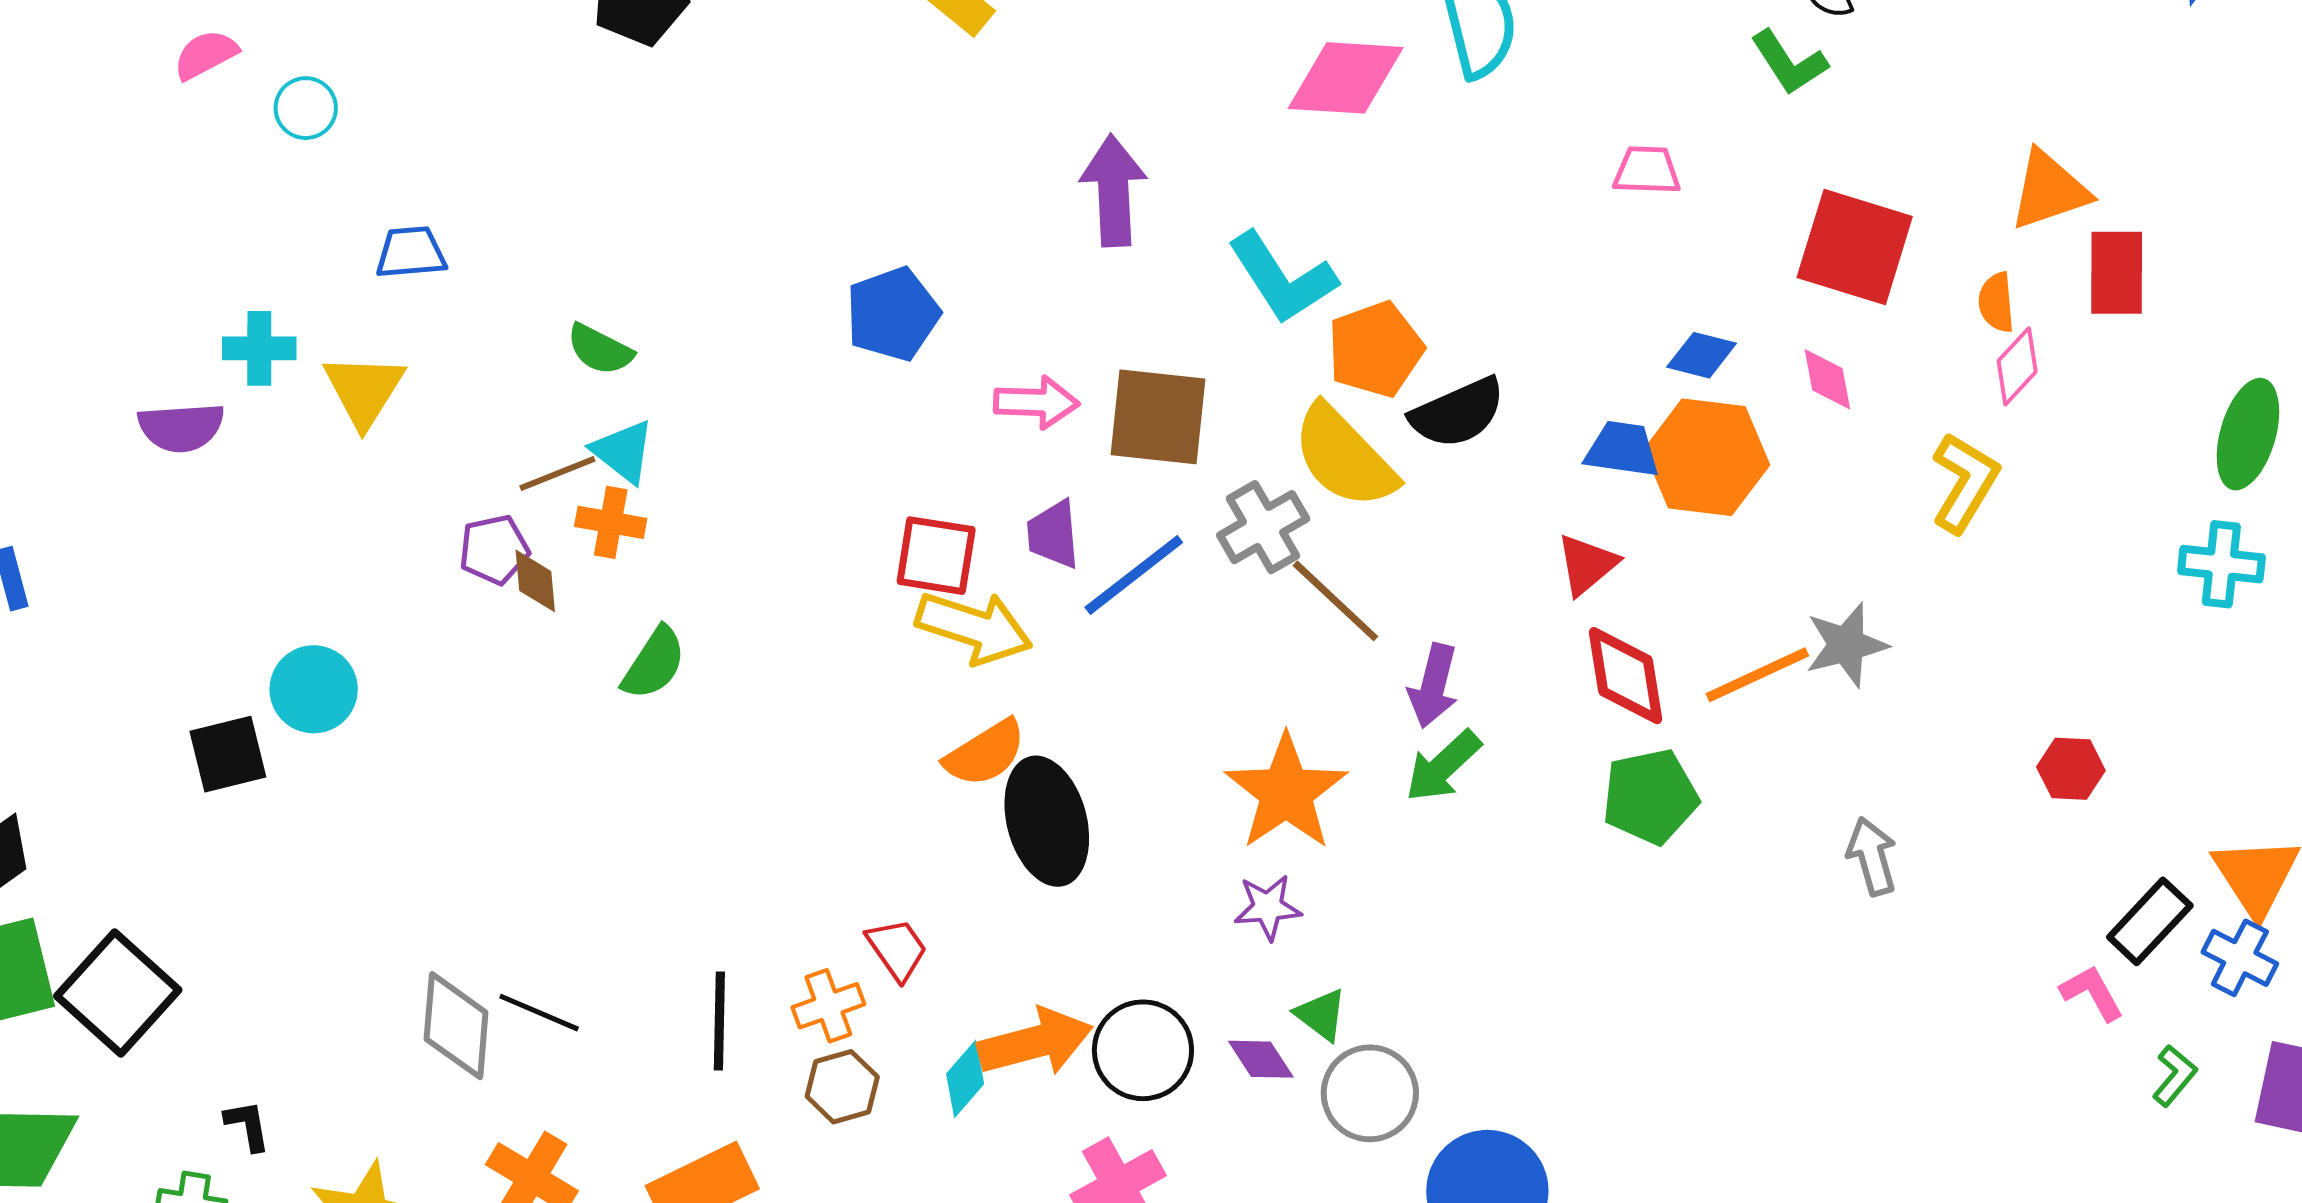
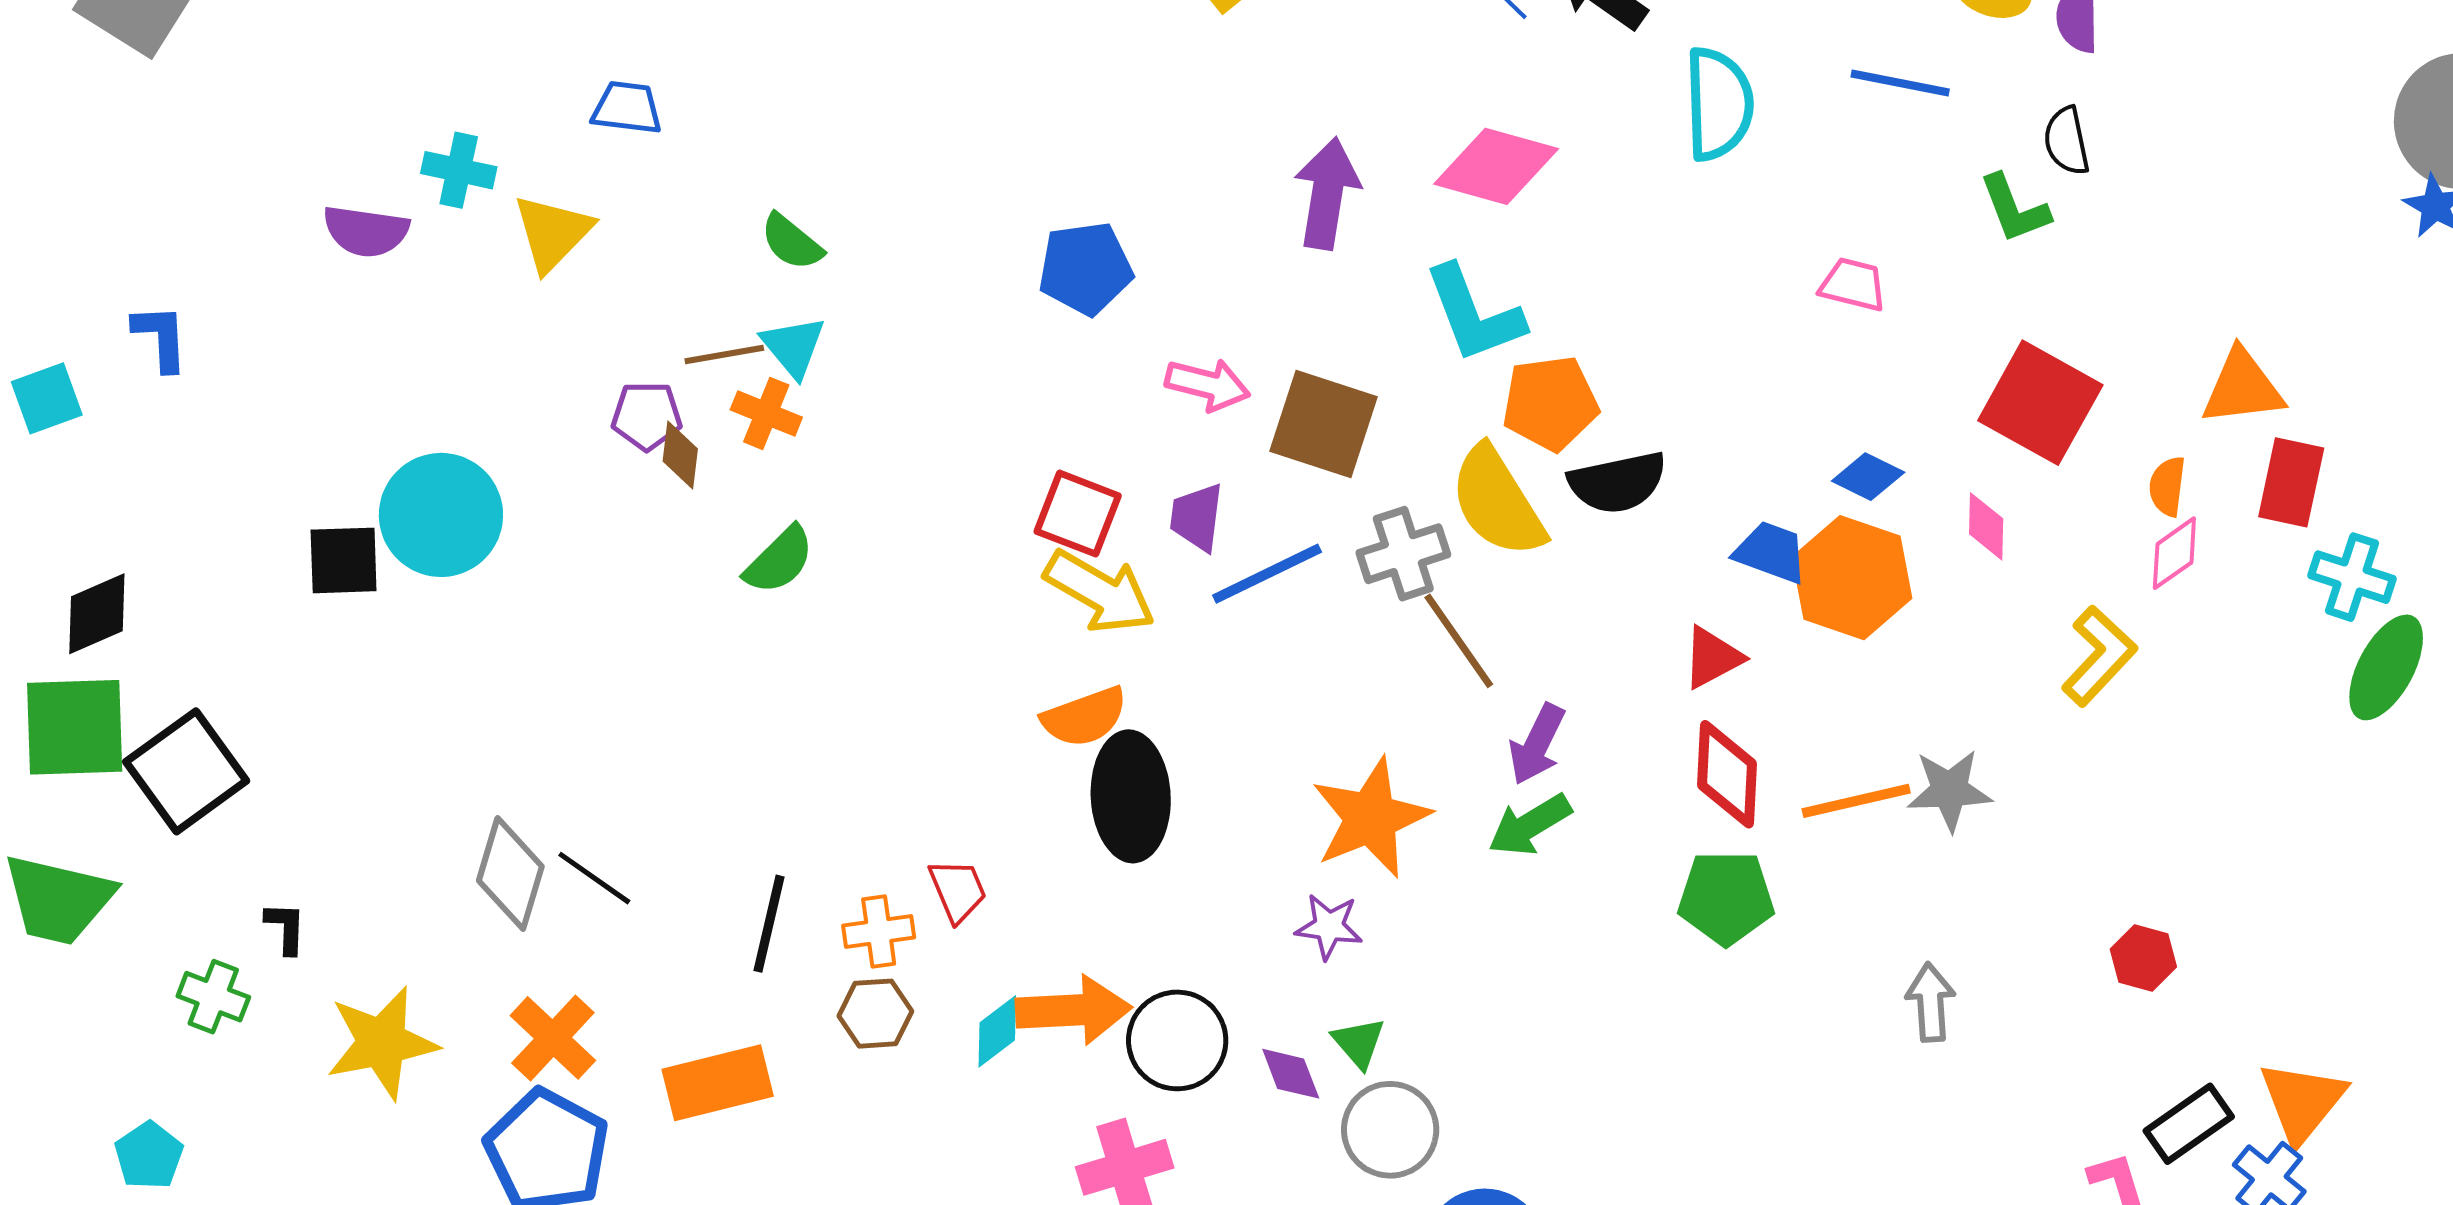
pink diamond: (1346, 78) -> (1496, 166), moved
cyan cross: (2221, 564) -> (2352, 577), moved
cyan circle: (314, 689) -> (441, 515), size x1.4

